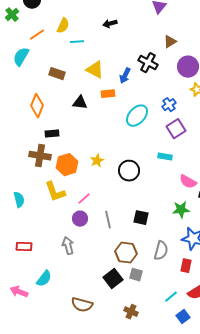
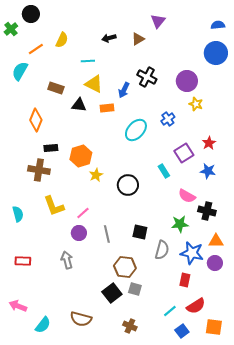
cyan line: (77, 42) -> (88, 61), moved
brown triangle: (170, 42) -> (138, 39), moved
black triangle: (80, 103) -> (79, 105), moved
purple square: (176, 129) -> (184, 153), moved
cyan rectangle: (165, 157) -> (164, 171), turned 48
orange hexagon: (67, 165) -> (81, 156), moved
gray semicircle: (161, 251) -> (162, 250), moved
cyan semicircle: (44, 279) -> (43, 325), moved

